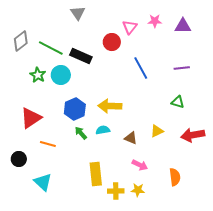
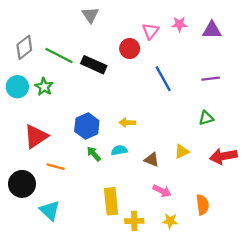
cyan circle: (61, 75) -> (17, 87), moved
green triangle: (178, 102) -> (206, 118), turned -32
yellow arrow: (110, 106) -> (127, 123), size x0.6
black circle: (19, 159) -> (22, 184), size x1.5
yellow star: (138, 190) -> (170, 221), moved

